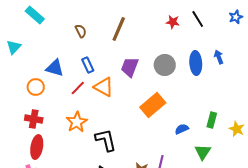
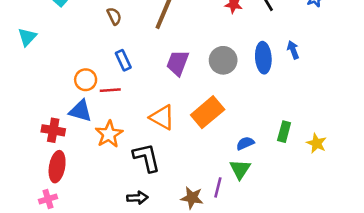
blue triangle: (55, 68) -> (80, 111), moved
orange circle: (36, 87) -> (86, 80), moved
orange triangle: (104, 87) -> (162, 117), moved
red line: (78, 88) -> (110, 90), turned 42
green triangle: (203, 152) -> (240, 169), moved

